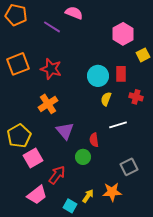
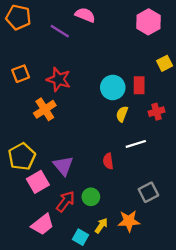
pink hexagon: (123, 34) -> (148, 22), moved
orange square: (18, 64) -> (21, 74), size x0.7
red cross: (136, 97) -> (156, 112), turned -32
orange cross: (48, 104) -> (45, 109), moved
purple triangle: (65, 131) -> (63, 166), moved
green circle: (83, 157) -> (91, 197), moved

